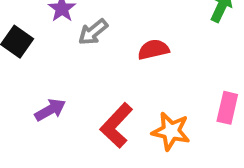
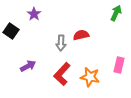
gray arrow: (93, 32) -> (61, 43), moved, turned -49

